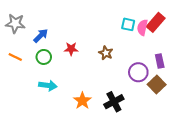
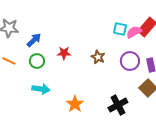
pink semicircle: (142, 27) -> (134, 32), turned 49
purple circle: (138, 72) -> (130, 61), moved
black cross: (114, 102) -> (118, 105), moved

